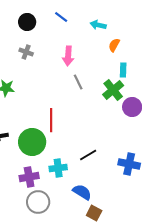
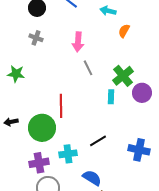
cyan rectangle: (123, 70) -> (111, 97), moved

